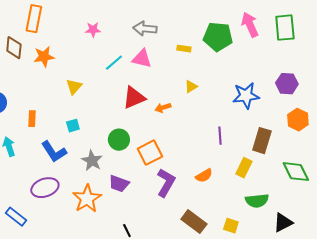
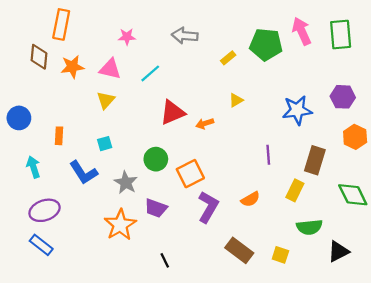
yellow rectangle: (184, 49) -> (228, 58), turned -48
pink triangle: (142, 59) -> (110, 69), moved
purple ellipse: (45, 188) -> (45, 210), moved

